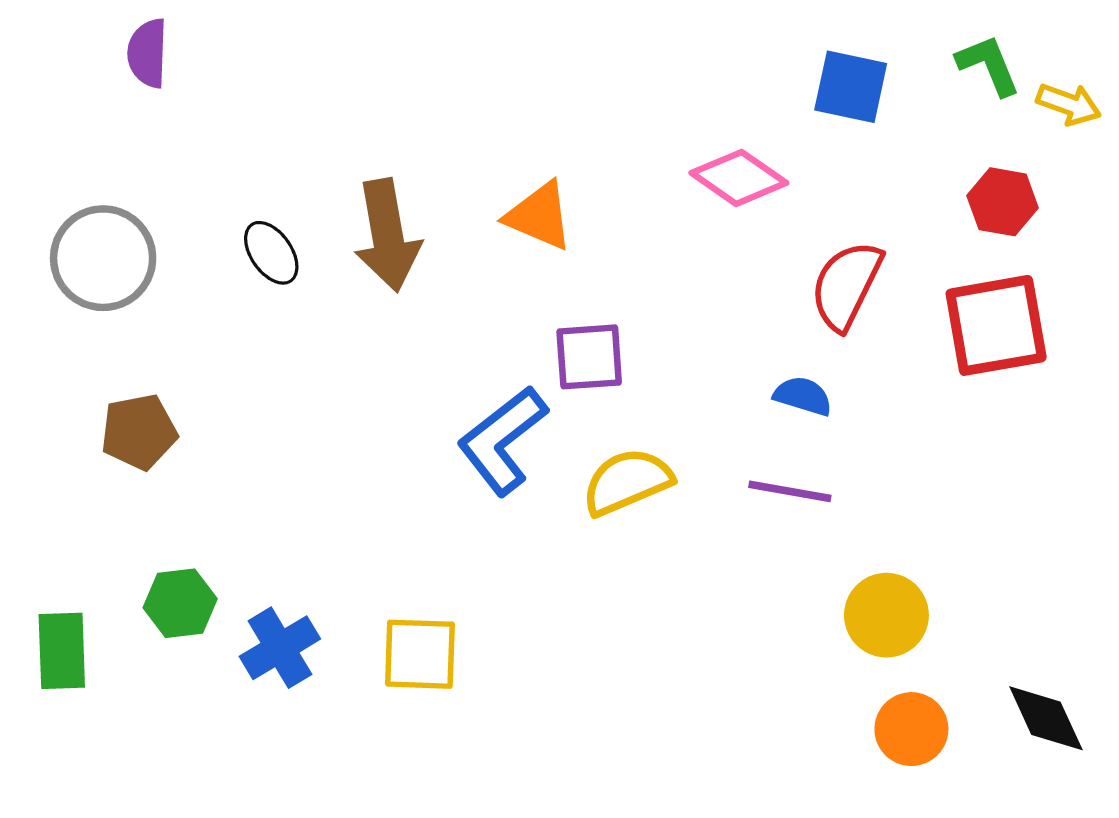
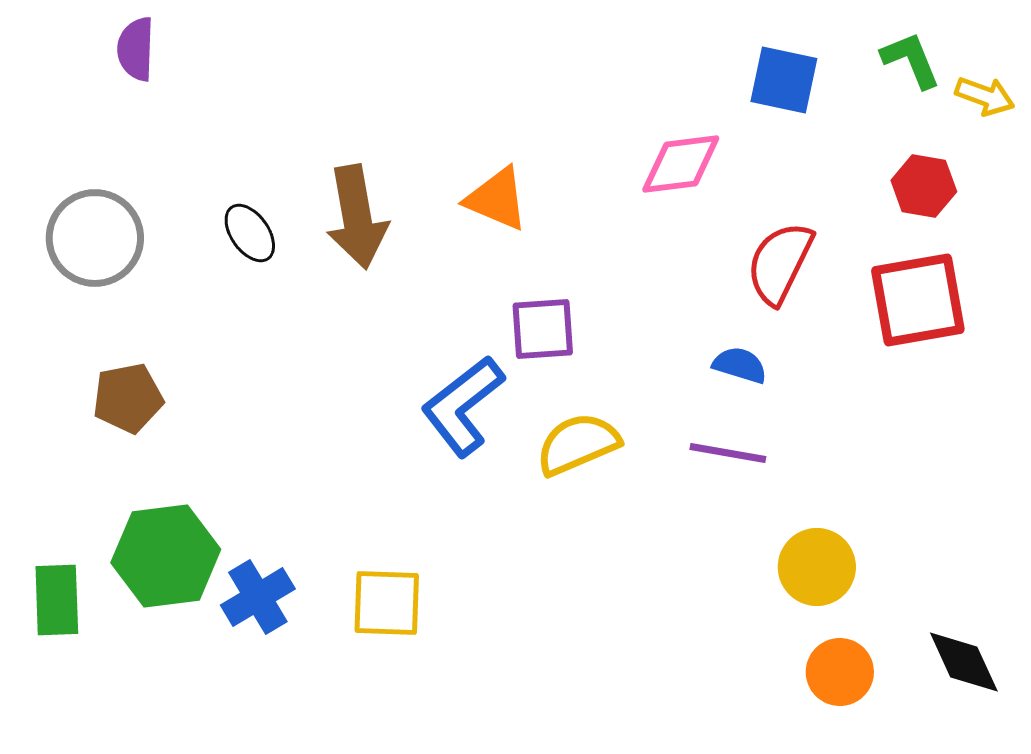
pink diamond: (739, 178) -> (681, 164), turned -42
green hexagon: (180, 603) -> (166, 556), size x1.6

